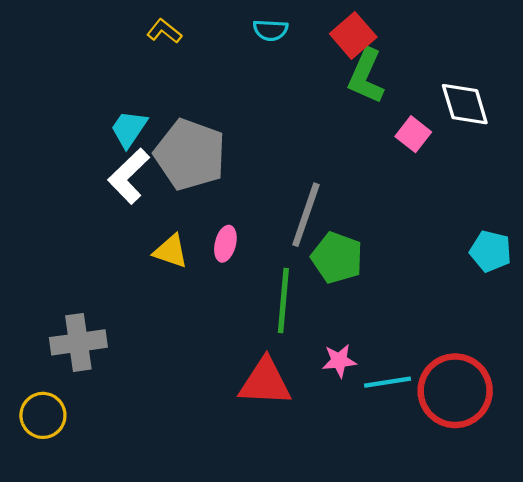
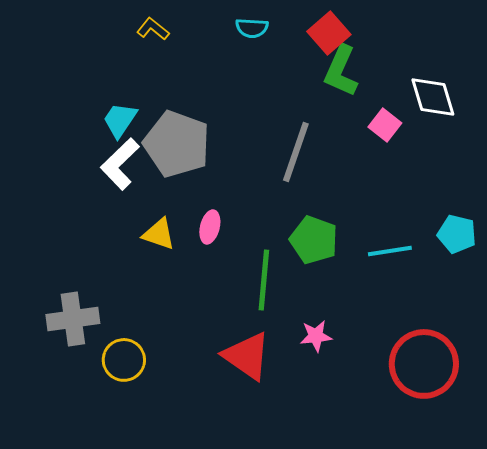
gray line: (306, 215) -> (296, 152), moved
red triangle: (265, 382) -> (247, 356), turned 32
cyan line: (387, 382) -> (390, 251), moved
yellow circle: (43, 415) -> (124, 360), moved

